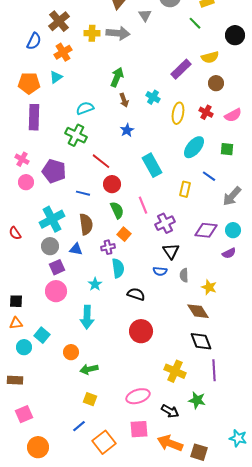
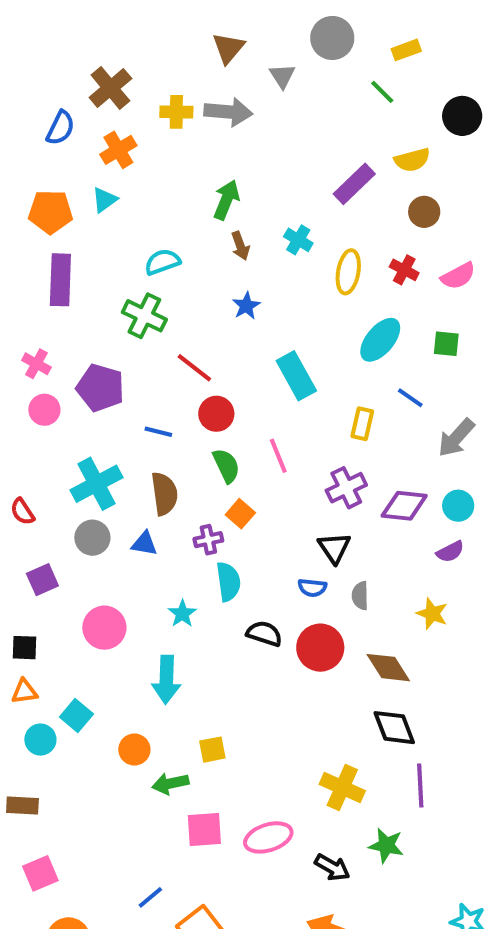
purple cross: (165, 223) -> (346, 488), moved
purple square: (57, 267) -> (42, 580), moved
yellow star: (209, 287) -> (432, 614), moved
red circle: (141, 331) -> (320, 648), moved
yellow square: (90, 399) -> (212, 750), moved, turned -32
pink square: (139, 429) -> (204, 829), moved

